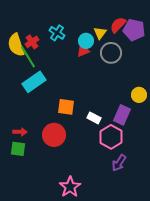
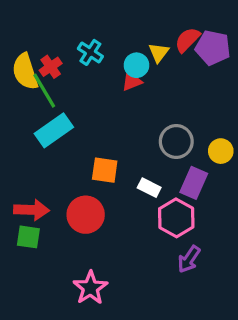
gray circle: (111, 53) -> (176, 142), moved
red arrow: (20, 132) -> (32, 210), size x1.5
pink star: (70, 187) -> (90, 288), moved

